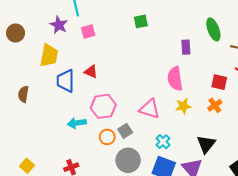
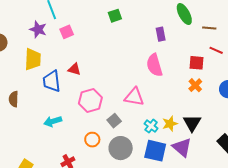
yellow star: (183, 106) -> (170, 124), moved
cyan arrow: (77, 123) -> (53, 121), moved
orange circle: (107, 137) -> (92, 140), moved

